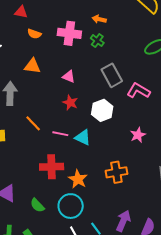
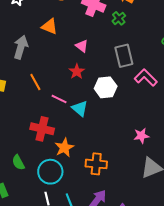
pink star: (138, 135) -> (141, 136), moved
orange cross: (116, 172) -> (96, 164), moved

